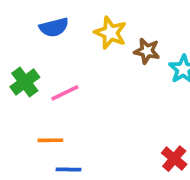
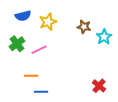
blue semicircle: (54, 27) -> (23, 16), moved
yellow star: (110, 33) -> (48, 22), moved, turned 30

